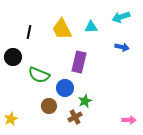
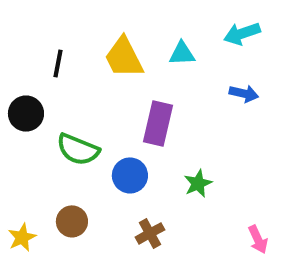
green star: (85, 101) -> (198, 183), moved
brown circle: (49, 106) -> (72, 221), moved
pink arrow: (129, 120) -> (258, 239), turned 64

